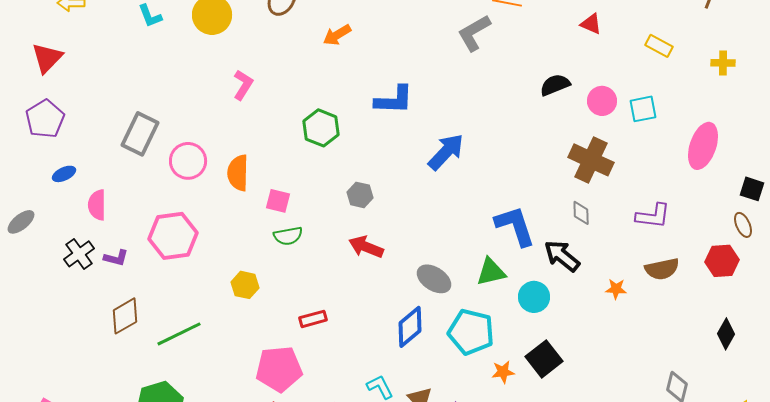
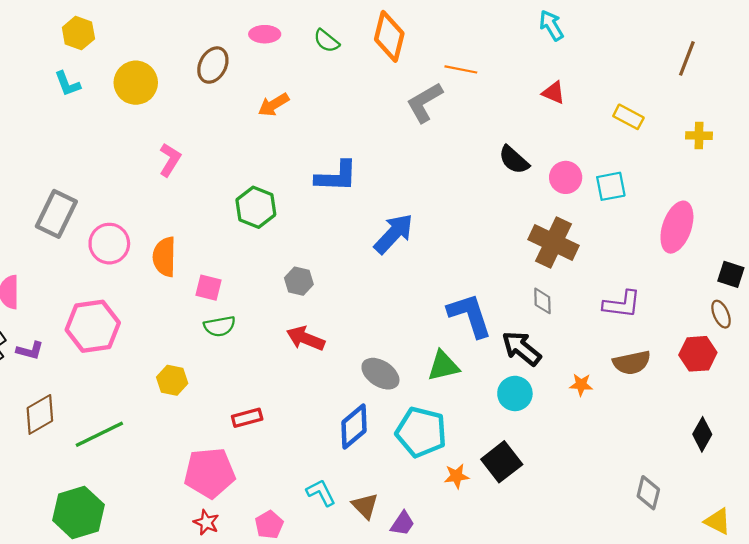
black semicircle: (555, 85) -> (514, 160), turned -116
cyan circle: (534, 297) -> (515, 393), moved

